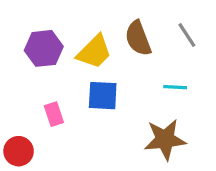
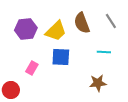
pink rectangle: (54, 114) -> (32, 68), turned 48
brown star: (165, 139) -> (98, 83), size x0.7

